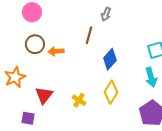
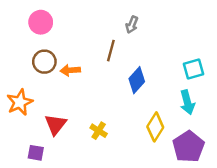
yellow diamond: (111, 92) -> (155, 127), moved

